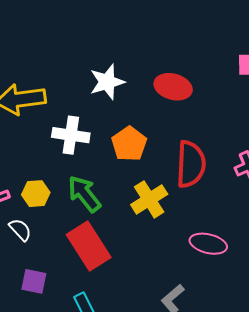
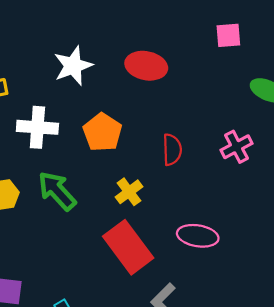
red semicircle: (191, 164) -> (172, 150), size x0.6
yellow cross: (149, 199) -> (129, 192), size x0.7
red rectangle: (89, 246) -> (128, 247), moved

